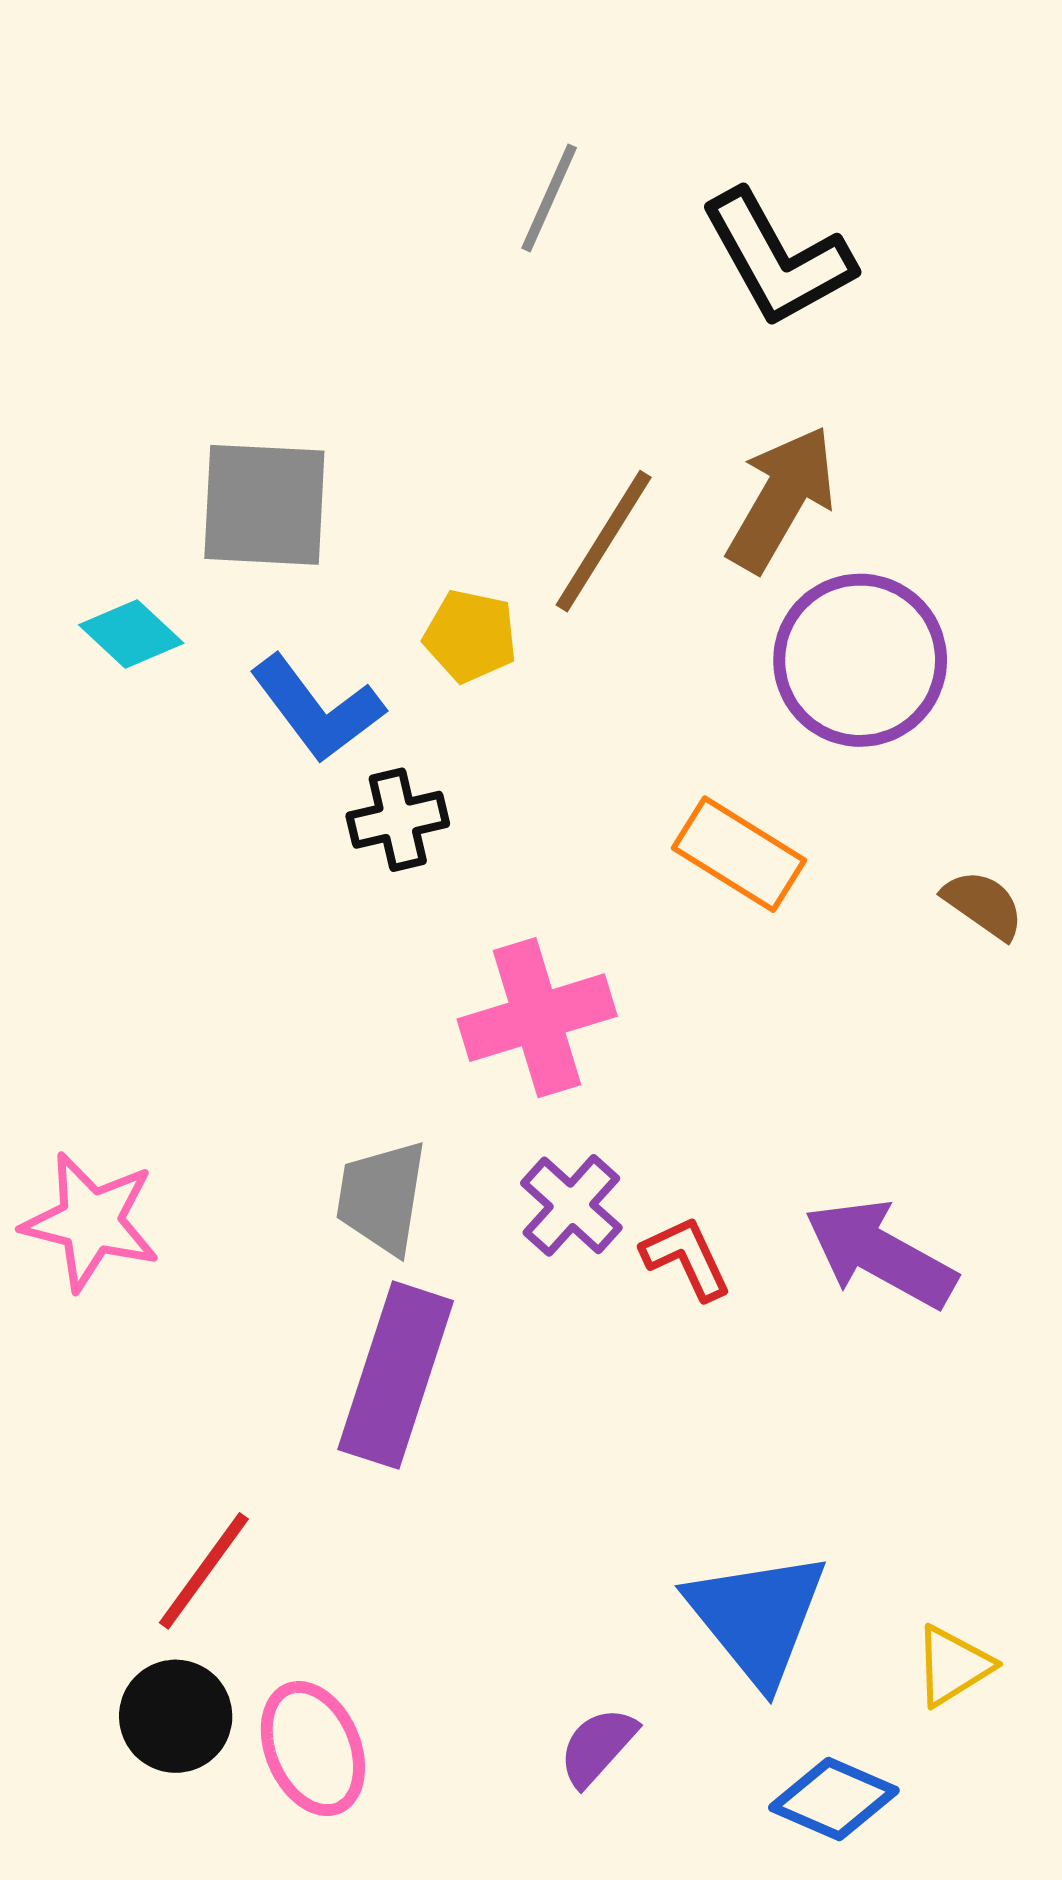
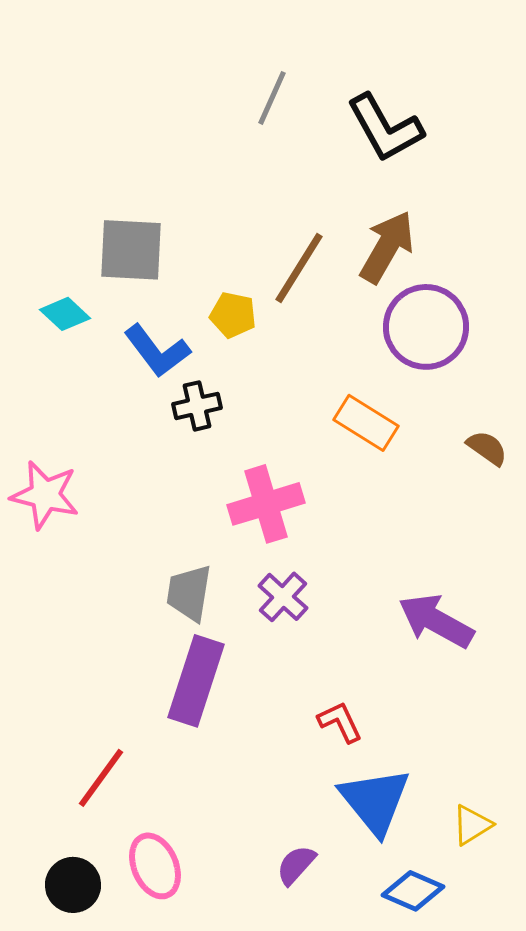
pink star: (91, 1222) -> (45, 495), moved
red L-shape: (686, 1258) -> (340, 722), moved
black circle: (176, 1716) -> (73, 885), moved

